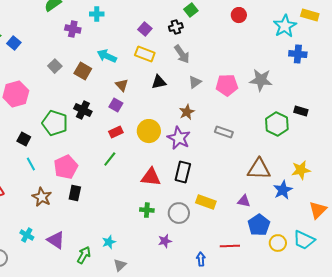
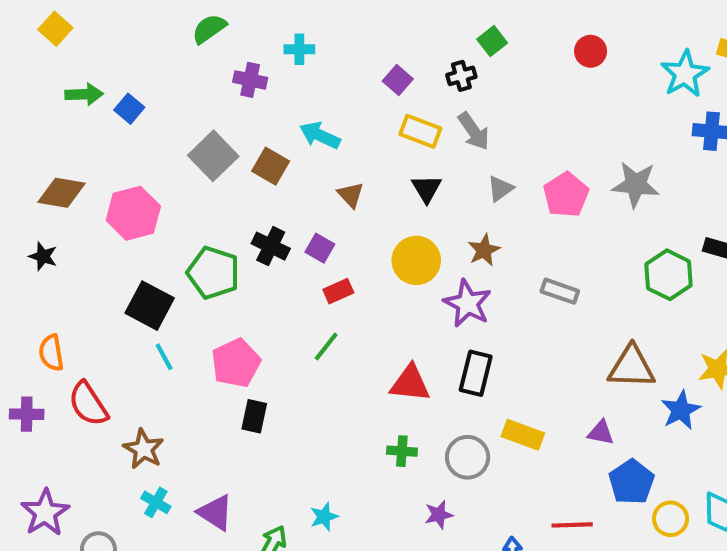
yellow rectangle: (145, 54) -> (420, 131), moved
gray square: (55, 66) -> (213, 156), size x1.6
black triangle: (159, 82) -> (427, 189), turned -49
pink pentagon: (227, 85) -> (566, 195), turned -30
purple square: (116, 105) -> (320, 248), moved
yellow circle: (149, 131) -> (416, 260), moved
black square: (24, 139) -> (150, 306), size x1.6
brown star: (42, 197) -> (144, 449), moved

